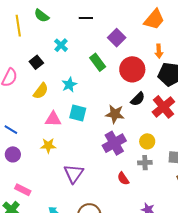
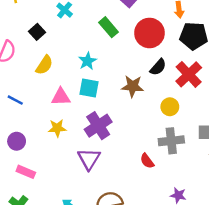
cyan star: (69, 85) -> (87, 61), moved
blue line: (11, 130) -> (15, 100), moved
yellow circle: (147, 141) -> (170, 107), moved
purple cross: (114, 143) -> (98, 126), moved
gray cross: (145, 163) -> (171, 141), size x1.5
pink rectangle: (23, 190) -> (26, 172), moved

